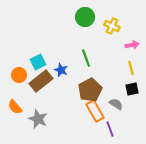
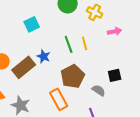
cyan square: (38, 62) -> (32, 24), moved
yellow line: (131, 68) -> (85, 43), moved
orange rectangle: (95, 111) -> (59, 99), moved

